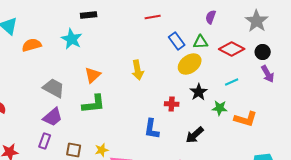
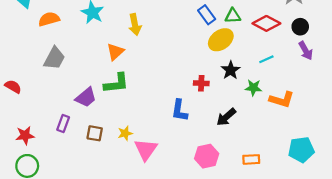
yellow arrow: (138, 70) -> (135, 25), moved
gray trapezoid: (54, 88) -> (54, 58), moved, turned 90
purple trapezoid: (53, 117) -> (86, 97), moved

